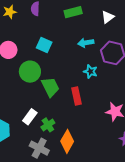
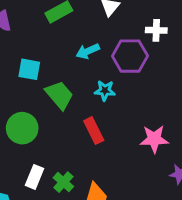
green circle: (30, 72) -> (22, 128), moved
green trapezoid: (50, 87) -> (59, 95), moved

